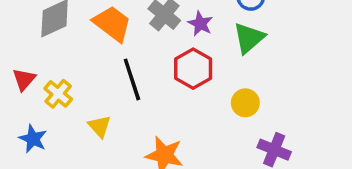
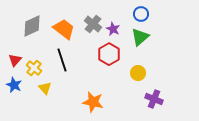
black line: (132, 79) -> (62, 60), moved
yellow triangle: (100, 126) -> (45, 88), moved
blue star: (33, 139) -> (14, 85), moved

